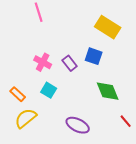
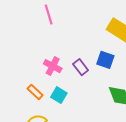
orange rectangle: (18, 94) -> (35, 92), moved

